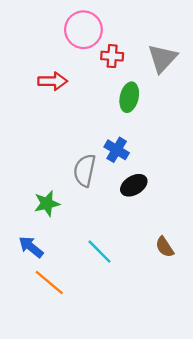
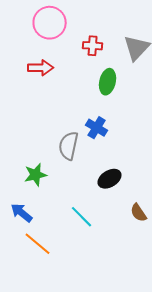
pink circle: (83, 30) -> (50, 23), moved
black ellipse: (134, 185) -> (110, 179), moved

